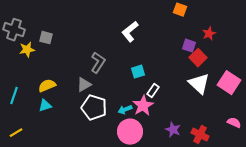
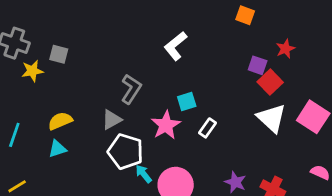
pink star: (143, 106) -> (166, 125), moved
cyan arrow: (125, 110) -> (144, 174), moved, turned 72

